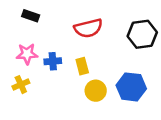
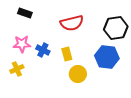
blue cross: (53, 61) -> (43, 50), turned 32
blue hexagon: (131, 87) -> (107, 57), moved

